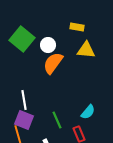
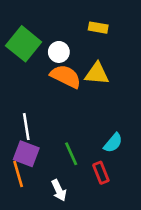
yellow triangle: (86, 50) -> (97, 74), moved
orange semicircle: (53, 63) -> (66, 76), turned 80

